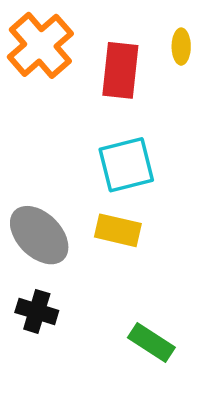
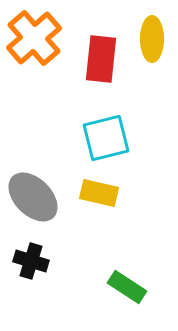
yellow ellipse: (181, 47) -> (152, 39), size x1.5

